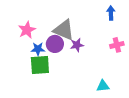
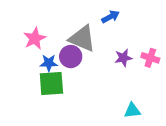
blue arrow: (111, 13) -> (110, 17), moved, turned 64
purple star: (77, 45) -> (123, 58), moved
pink cross: (117, 45) -> (150, 58), turned 32

